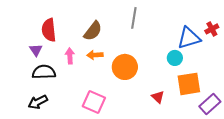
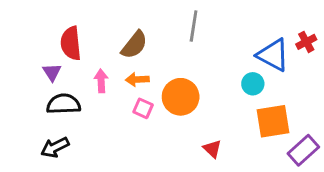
blue triangle: (189, 38) -> (273, 55), turned 45
red triangle: (158, 97) -> (212, 149), moved
pink square: (94, 102) -> (143, 108), moved, size x0.6

